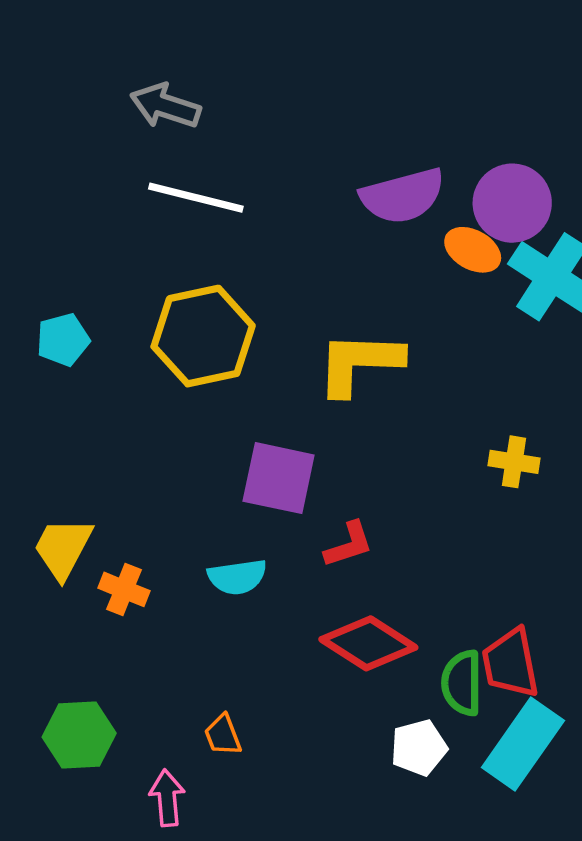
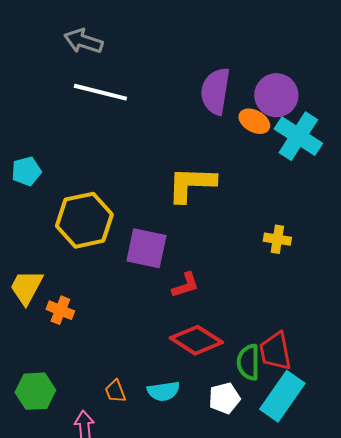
purple semicircle: (403, 196) -> (215, 91), turned 114
yellow hexagon: (203, 336) -> (84, 220), moved
cyan semicircle: (237, 577) -> (163, 391), moved

